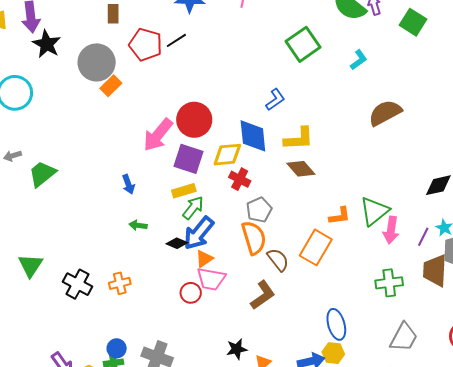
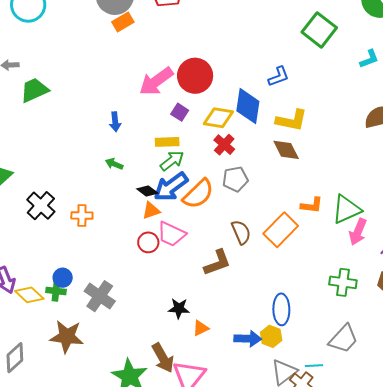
green square: (303, 44) -> (319, 30), turned -32
purple square: (188, 159) -> (180, 112), size x0.6
orange semicircle: (254, 238) -> (198, 194), moved, turned 48
orange triangle: (204, 259) -> (151, 211), moved

